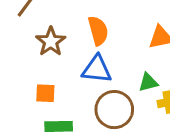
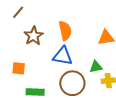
orange square: (45, 93) -> (19, 68), moved

